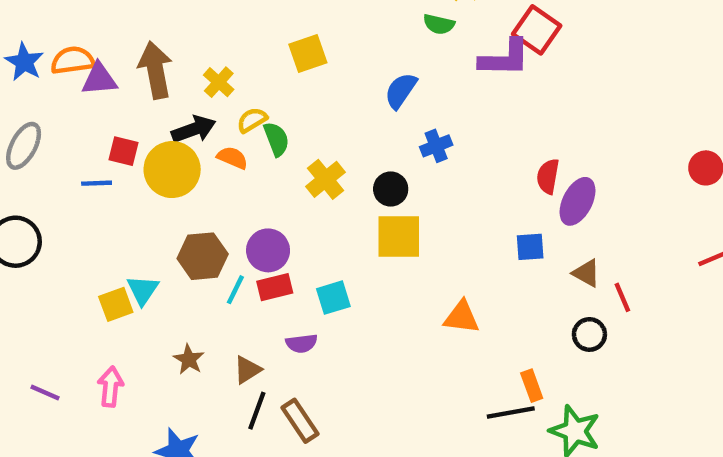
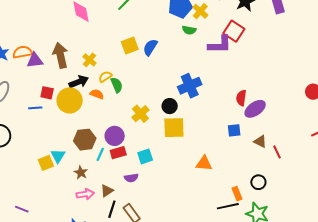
blue semicircle: (401, 91) -> (150, 47), moved
blue cross: (436, 146) -> (190, 86), size x1.6
yellow cross: (326, 179) -> (140, 114), moved
purple ellipse: (578, 201) -> (255, 109), turned 30
black circle: (589, 334) -> (258, 182), moved
brown star: (189, 359) -> (81, 173), moved
pink arrow: (110, 387) -> (85, 194), moved, turned 78
purple line: (45, 392) -> (22, 209), moved

